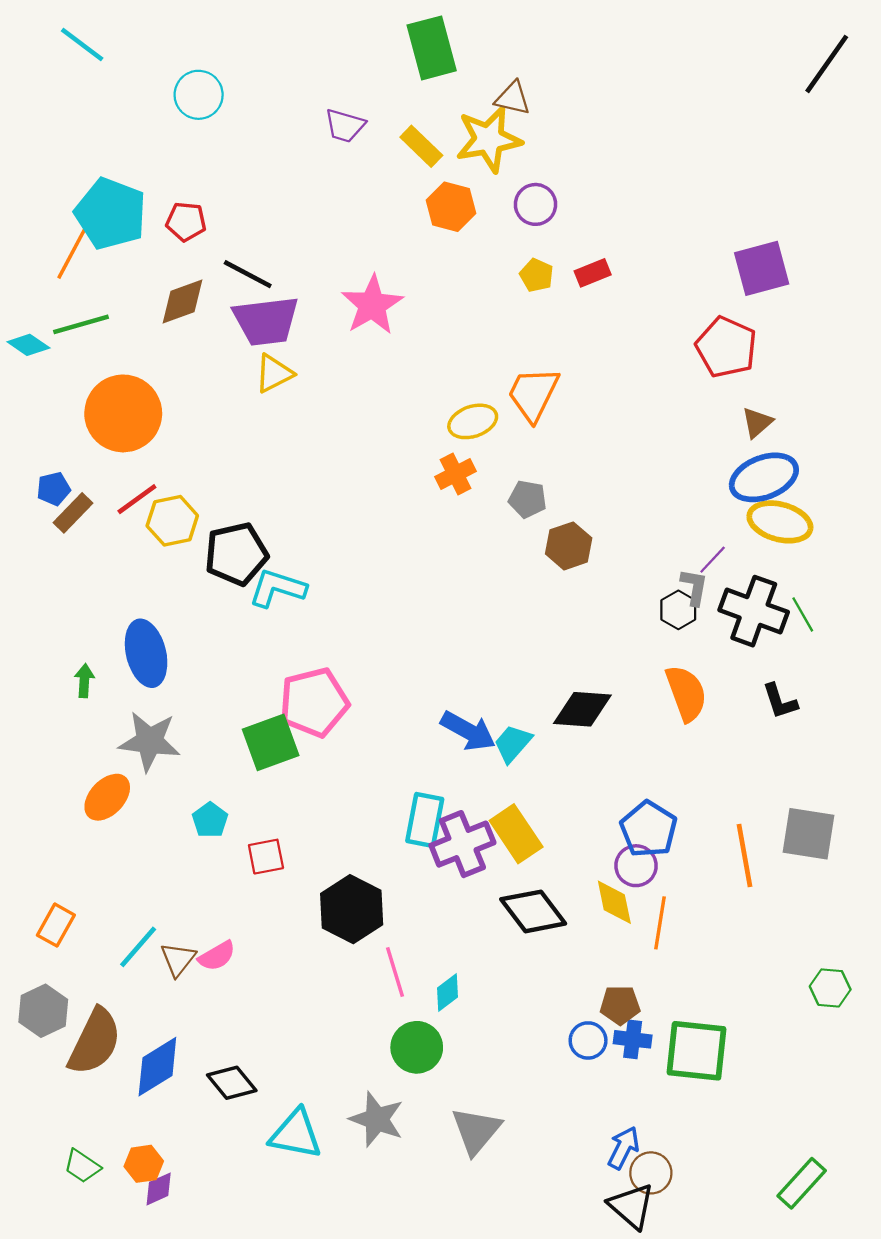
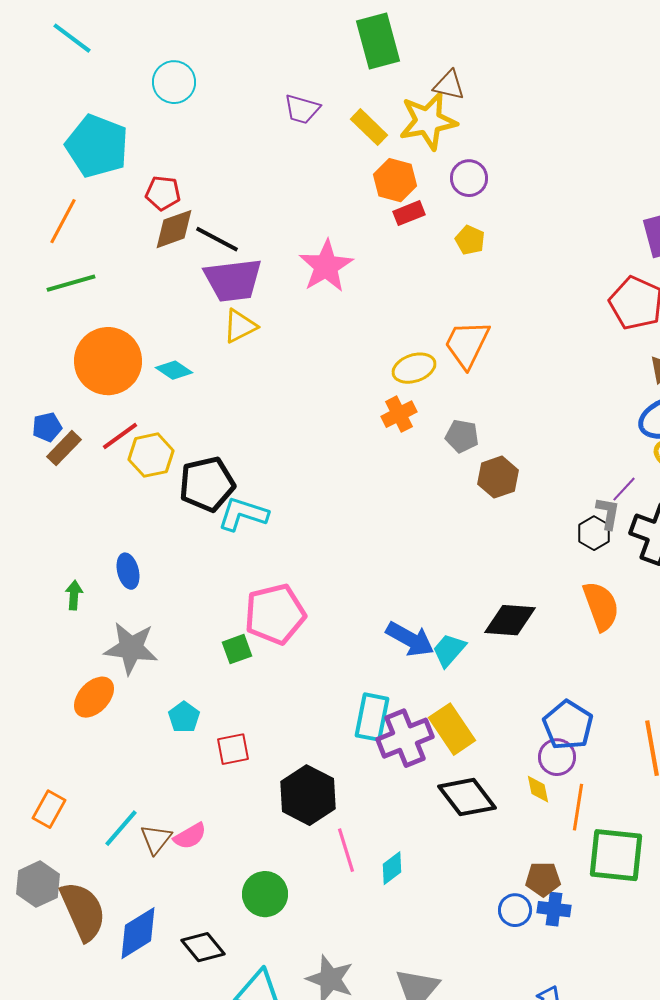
cyan pentagon: (111, 214) -> (97, 146), moved
red rectangle: (593, 273) -> (409, 213), moved
brown diamond: (183, 302) -> (174, 229), moved
cyan diamond: (28, 345) -> (174, 370), moved
blue ellipse: (146, 653) -> (128, 571), size x0.6
green square: (271, 742) -> (237, 649), size x0.6
yellow diamond: (614, 902) -> (538, 789), size x0.7
brown semicircle: (95, 1042) -> (83, 911), turned -50
green circle: (417, 1047) -> (265, 894), moved
green square: (697, 1051) -> (616, 855), moved

